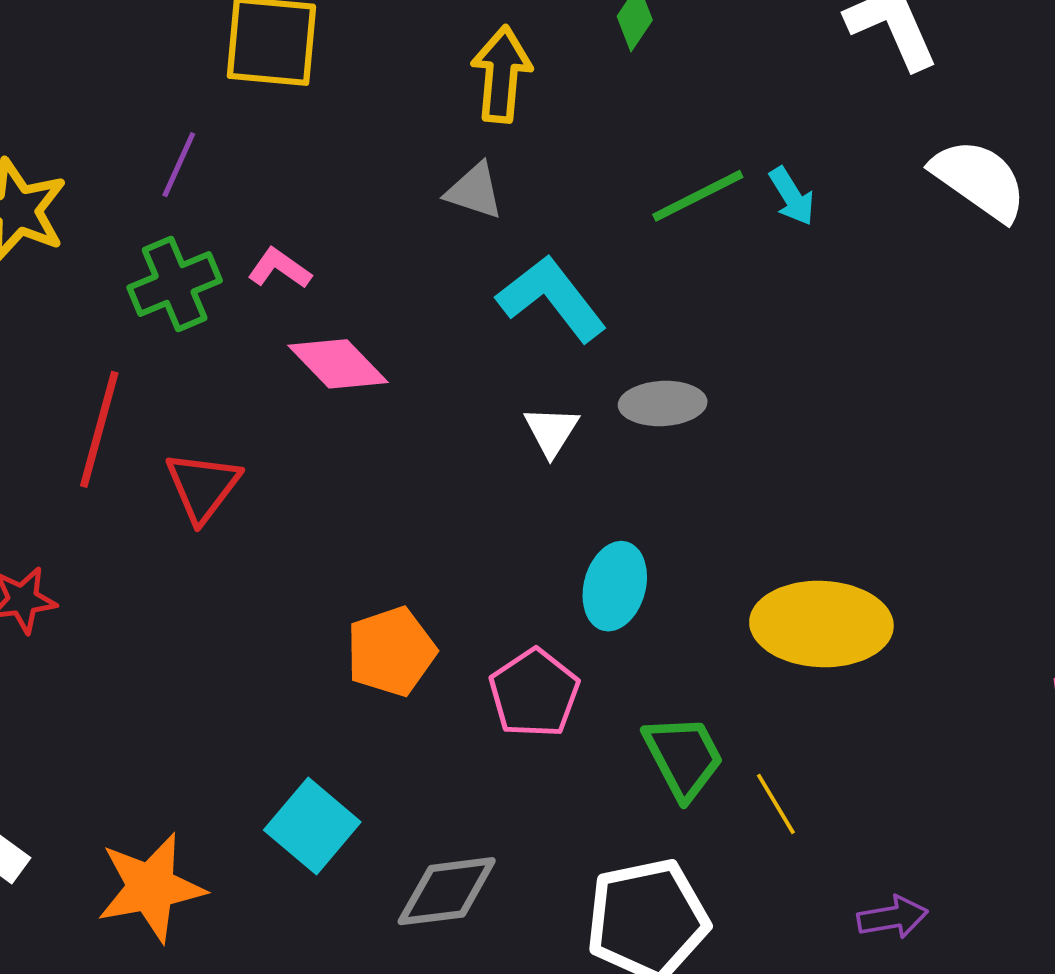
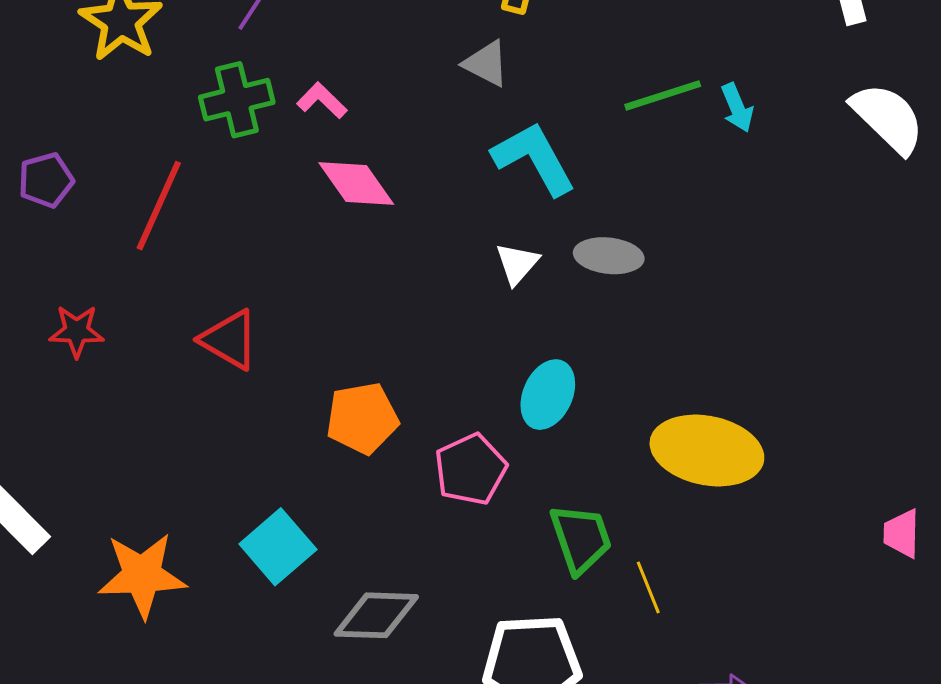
red triangle: (203, 487) -> (229, 340), moved, turned -46

